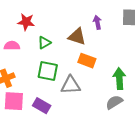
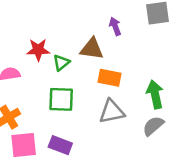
red star: (26, 22) -> (38, 50), moved
green triangle: (44, 43) -> (61, 63), moved
gray triangle: (71, 85) -> (112, 112), moved

